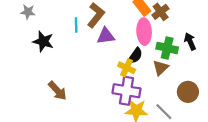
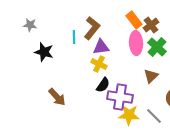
green cross: (167, 48) -> (157, 47), moved, turned 30
black semicircle: (135, 56) -> (103, 85), moved
yellow cross: (127, 68) -> (99, 64), moved

